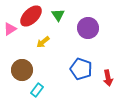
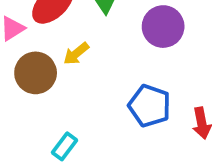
brown circle: (22, 70) -> (36, 73), moved

